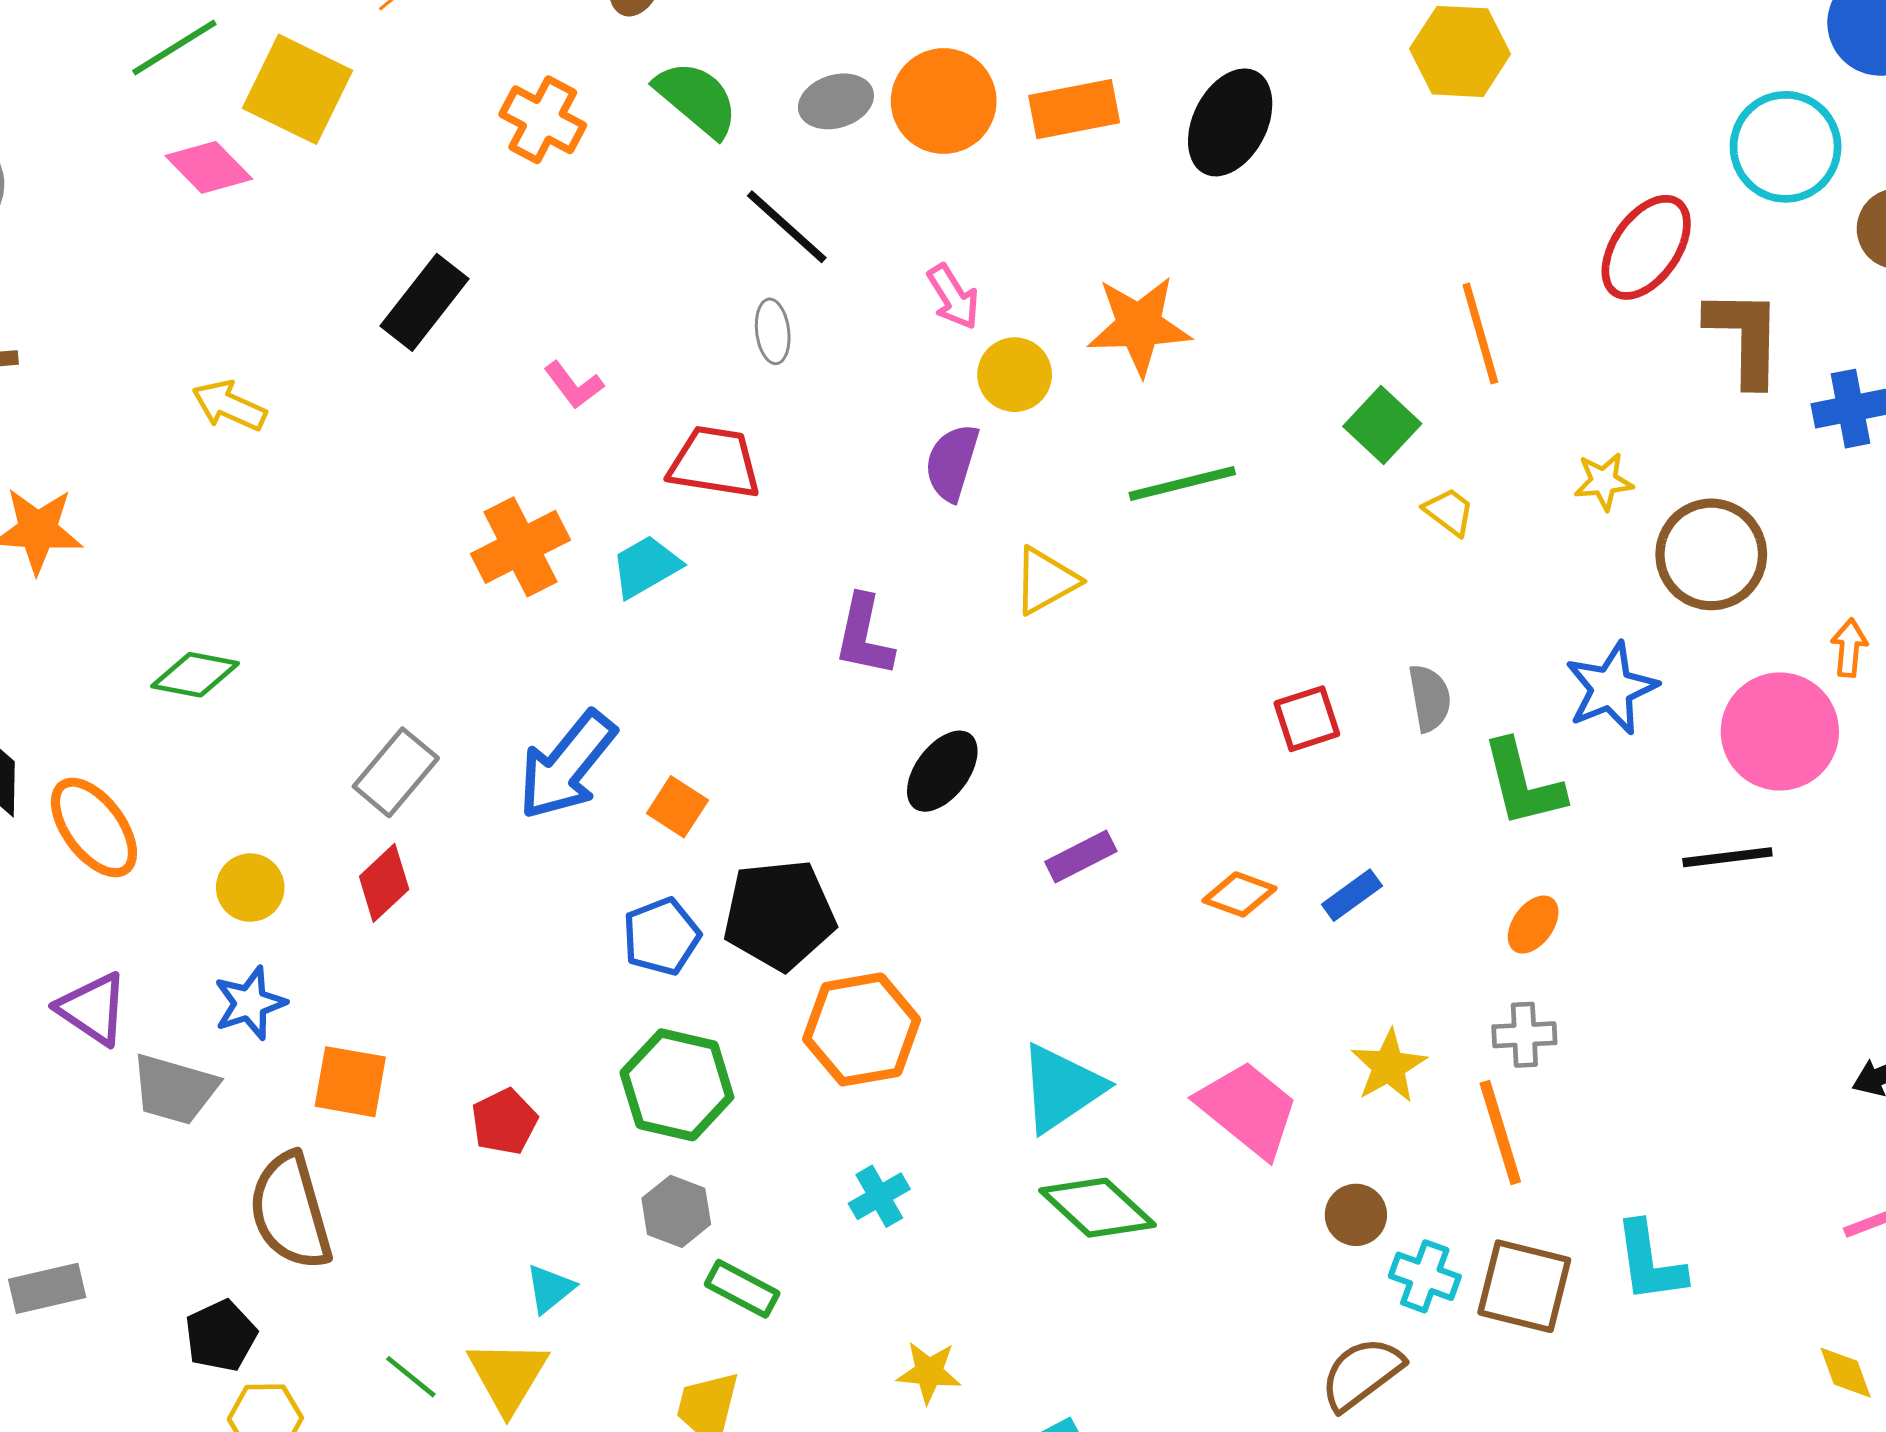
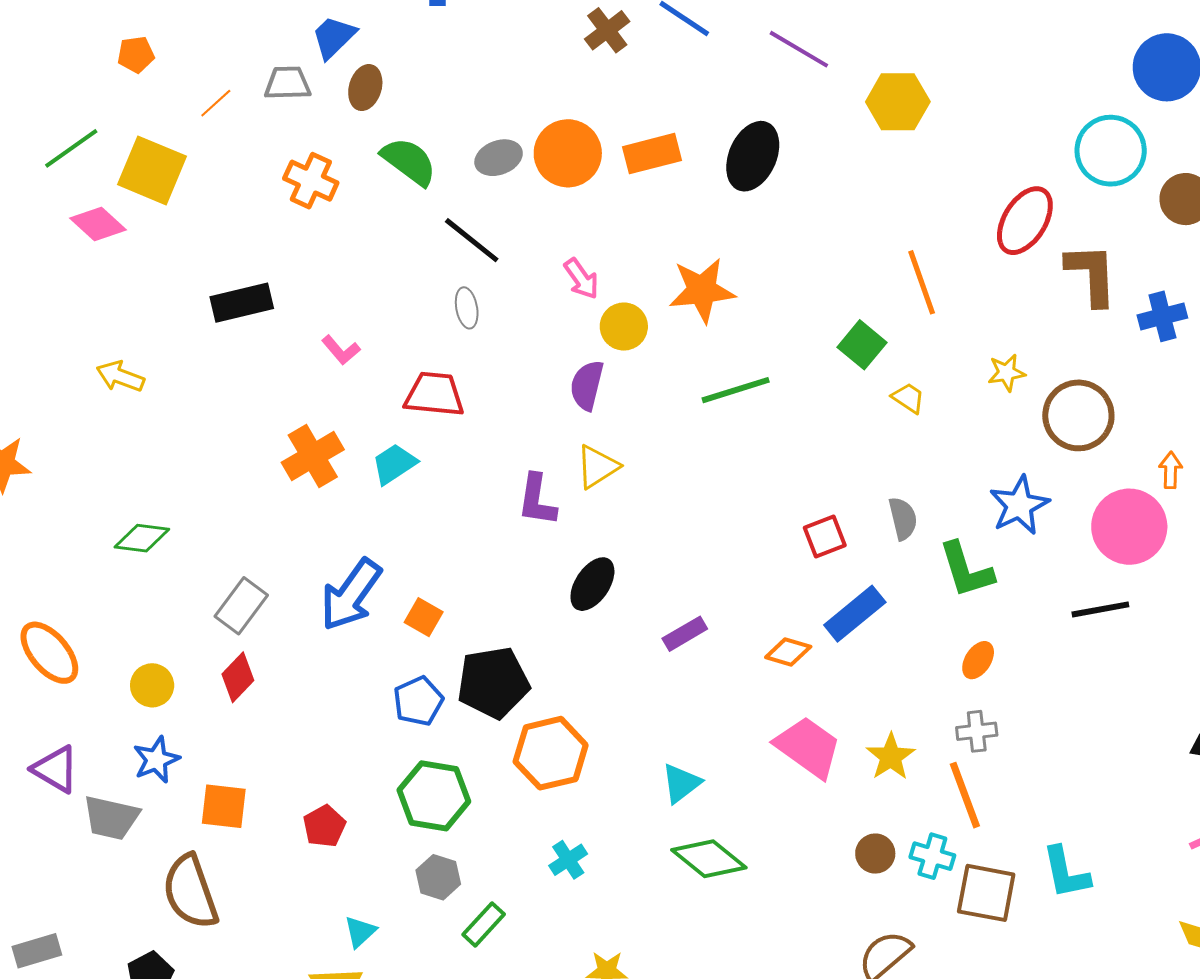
black rectangle: (425, 302) -> (242, 303), turned 42
yellow triangle: (1046, 581) -> (597, 467), moved
green diamond: (195, 675) -> (142, 538), moved
blue rectangle: (1352, 895) -> (855, 614), moved, size x1.6
cyan triangle: (1061, 1088) -> (681, 783), size x0.7
pink trapezoid: (1248, 1109) -> (808, 747), moved
cyan cross: (1425, 1276) -> (932, 856), moved
green rectangle: (742, 1289) -> (484, 924), turned -72

